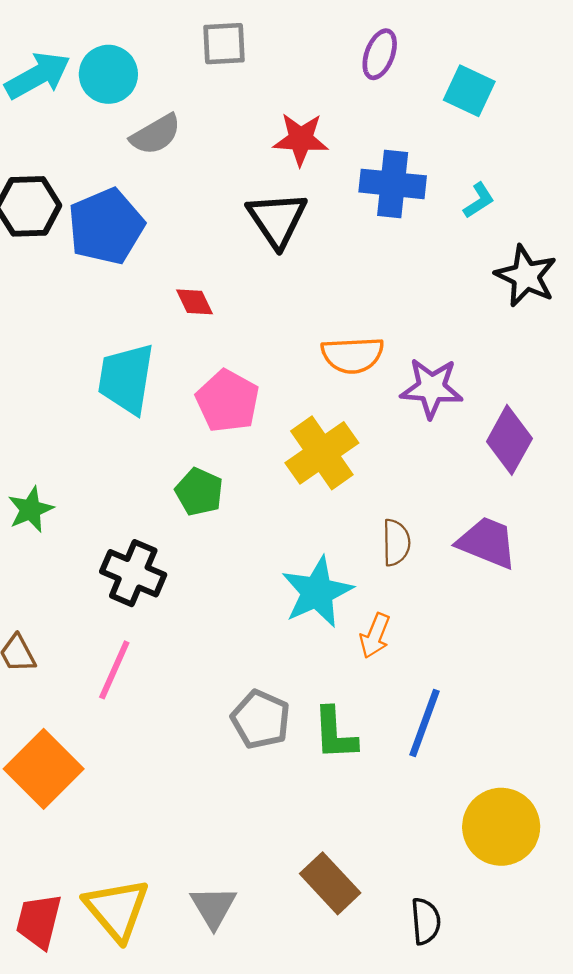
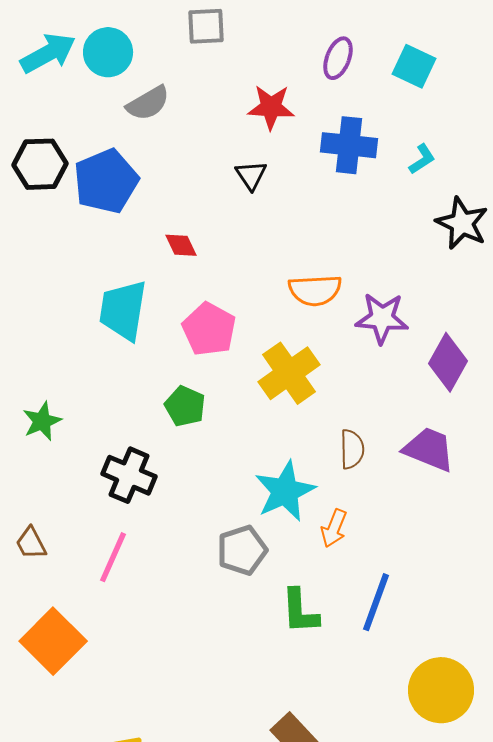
purple ellipse: (380, 54) -> (338, 58), moved
black triangle: (277, 219) -> (251, 175), size x0.6
gray pentagon: (261, 719) -> (242, 550), moved, turned 30

